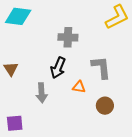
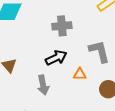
black arrow: (58, 68) -> (56, 58), turned -130

